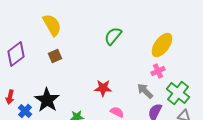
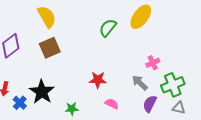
yellow ellipse: (162, 45) -> (141, 17), moved
brown square: (55, 56) -> (50, 48), size x1.5
green cross: (178, 93) -> (173, 85), turned 30

